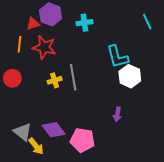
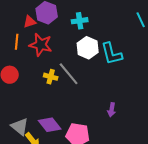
white hexagon: (130, 76) -> (88, 48), moved
gray line: (73, 77) -> (69, 74), turned -30
yellow cross: (55, 80) -> (51, 77), turned 32

